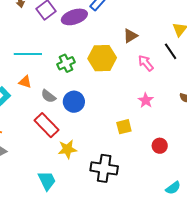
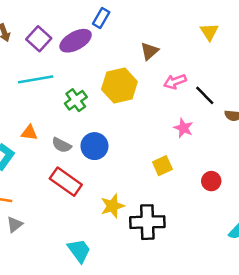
black line: (171, 51) -> (205, 95), moved
cyan line: (28, 54) -> (36, 79), moved
pink arrow: (146, 63) -> (175, 82), turned -60
yellow star: (67, 149) -> (112, 206), moved

